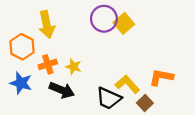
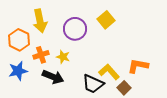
purple circle: (104, 19) -> (75, 29), moved
blue star: (21, 83) -> (18, 71), turned -30

